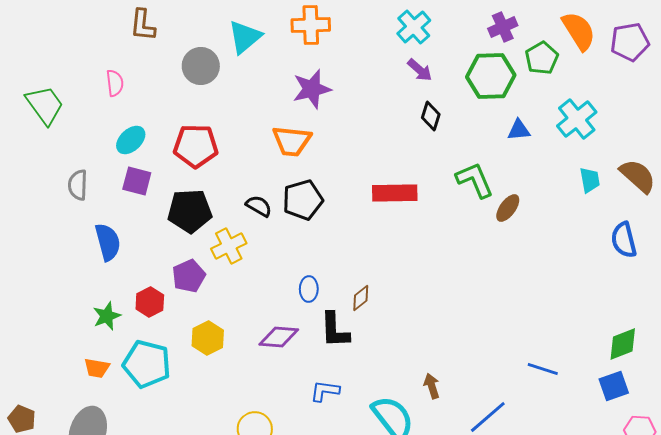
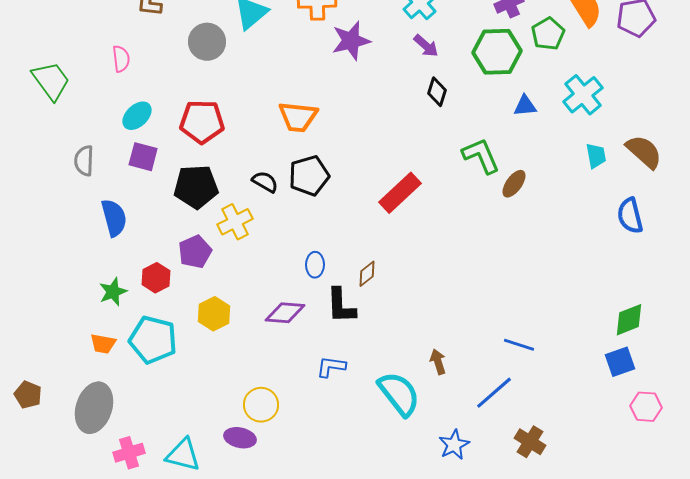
purple star: (312, 89) -> (351, 41), moved
red rectangle: (395, 193) -> (400, 193), moved, turned -42
blue line: (543, 369) -> (519, 345), moved

